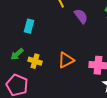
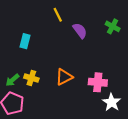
green arrow: (17, 54) -> (12, 80), moved

